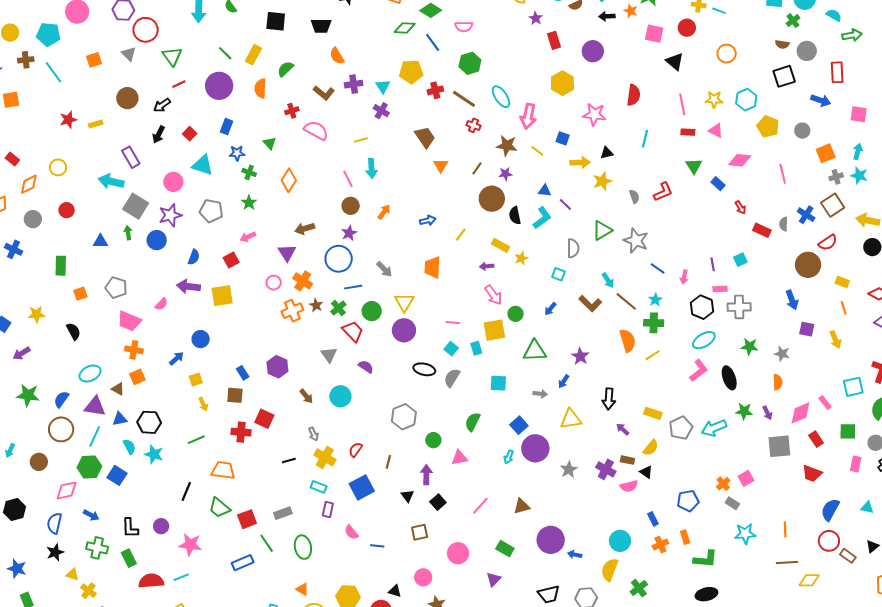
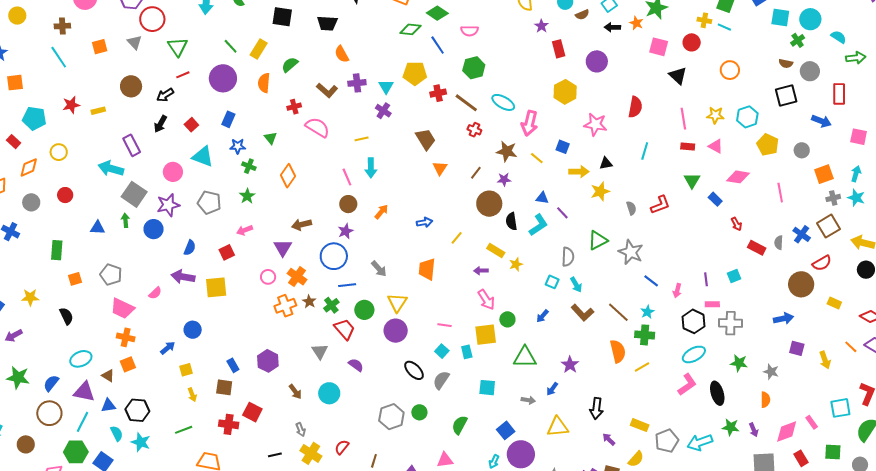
cyan pentagon: (48, 34) -> (34, 118), moved
brown cross: (26, 60) -> (62, 26), moved
cyan ellipse: (501, 97) -> (503, 102), turned -30
cyan arrow: (608, 280) -> (576, 285), moved
blue arrow: (792, 300) -> (783, 319), turned -84
orange line: (844, 308) -> (851, 347), moved, turned -32
black ellipse: (424, 369) -> (414, 370), turned 30
green circle: (433, 440) -> (419, 412), moved

